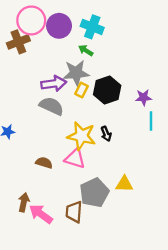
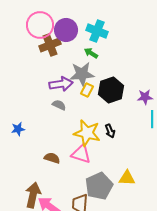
brown cross: (18, 42) -> (50, 45), moved
gray semicircle: (52, 106) -> (59, 105), size x0.6
brown arrow: (24, 202) -> (33, 195), size x1.4

